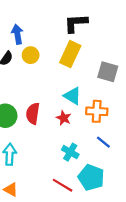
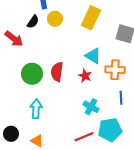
blue line: (103, 142) -> (121, 98), turned 48
cyan pentagon: (91, 177) -> (110, 130), turned -30
red line: (63, 185) -> (84, 137), turned -54

